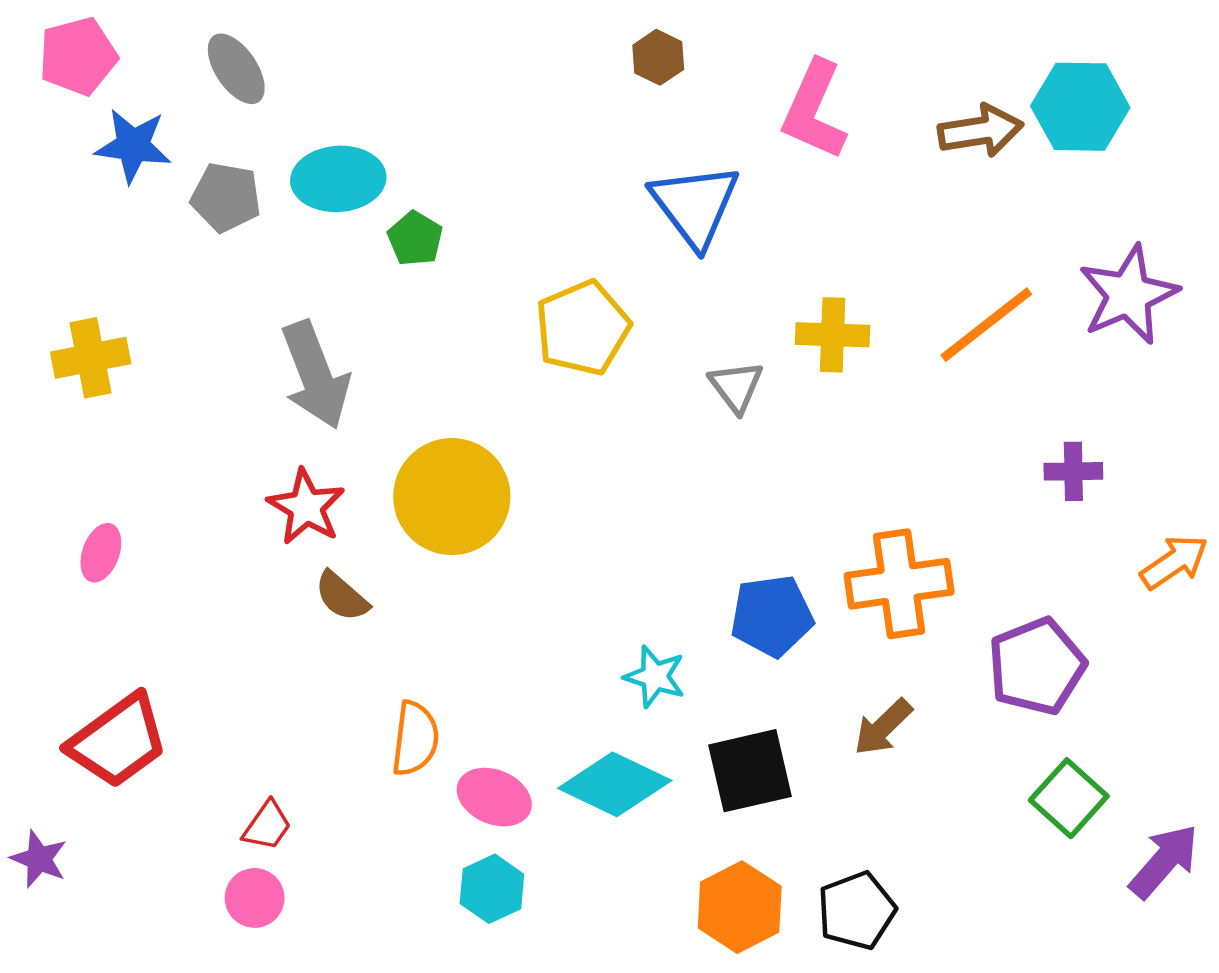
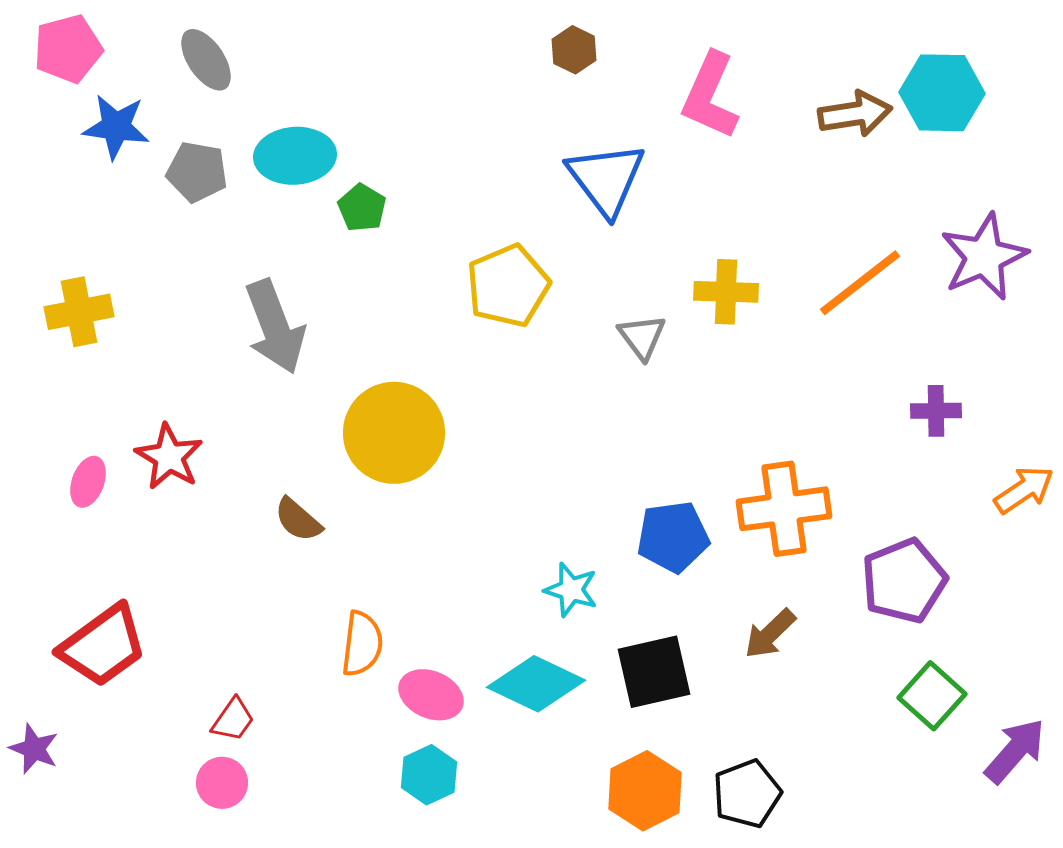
red star: (306, 507) -> (169, 457), moved

